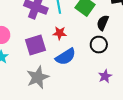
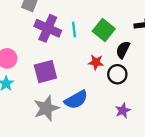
red star: (60, 33) -> (96, 62), moved
blue semicircle: (66, 57) -> (76, 100), moved

